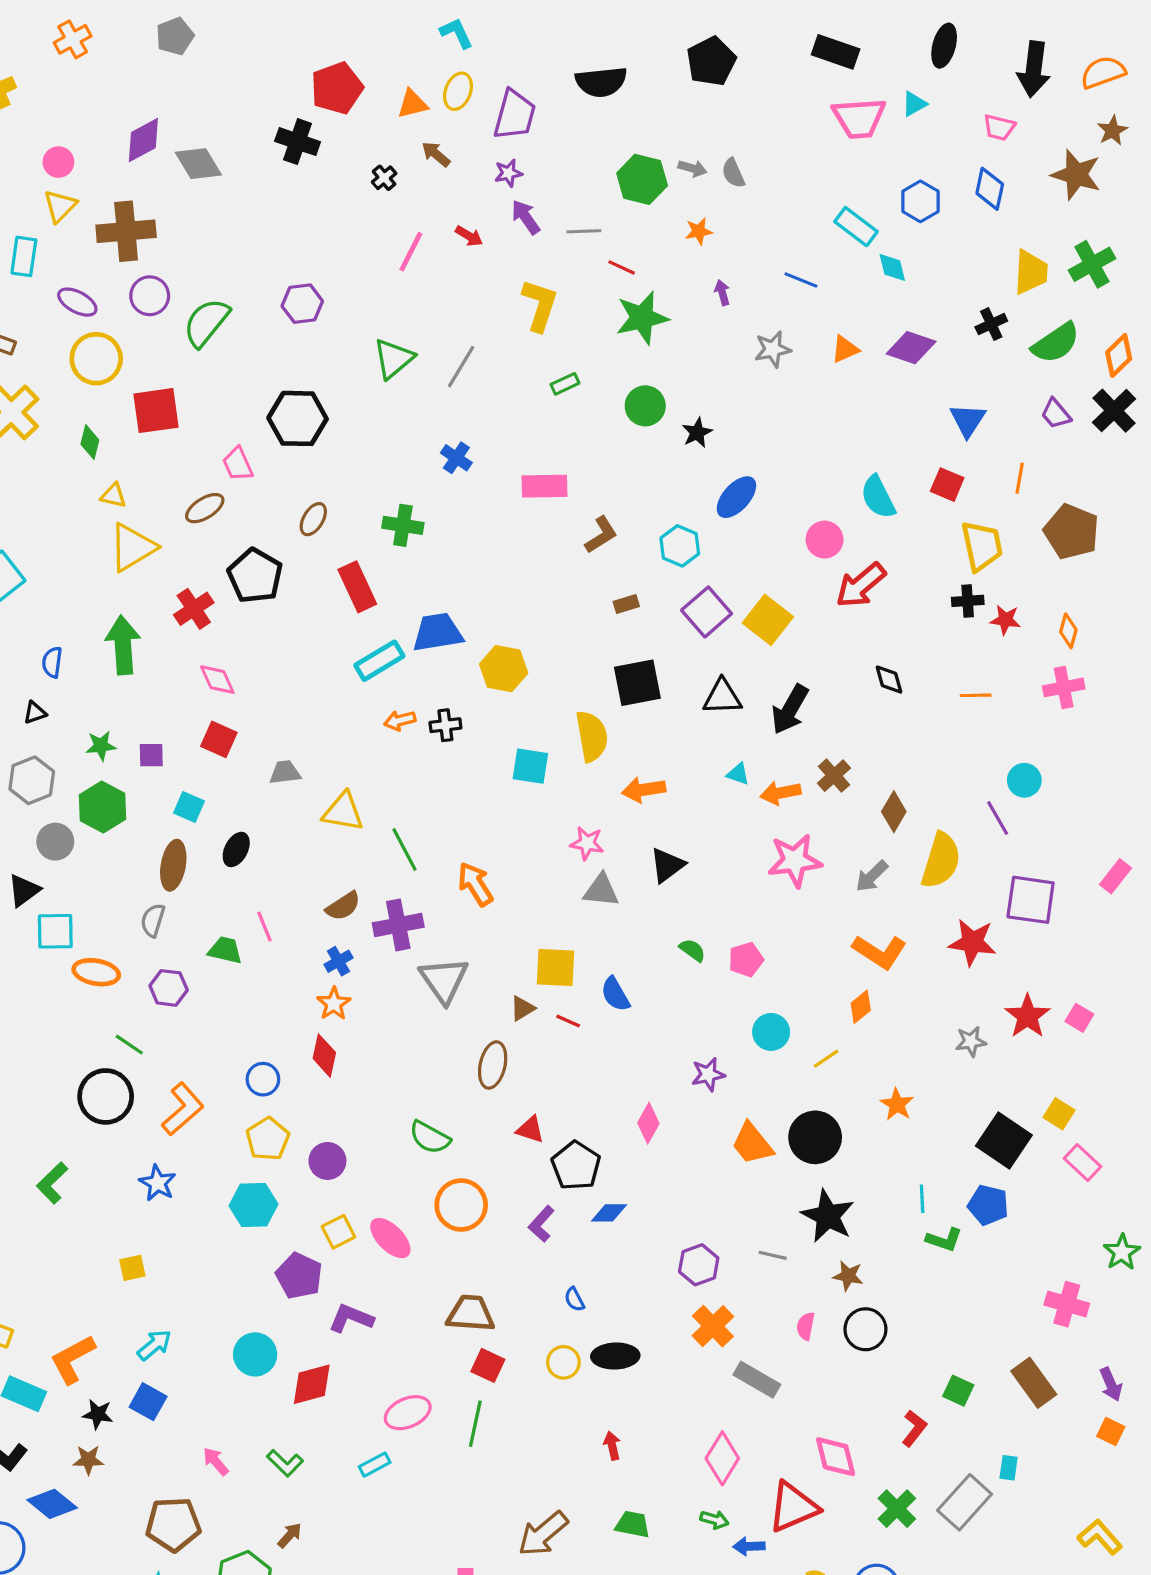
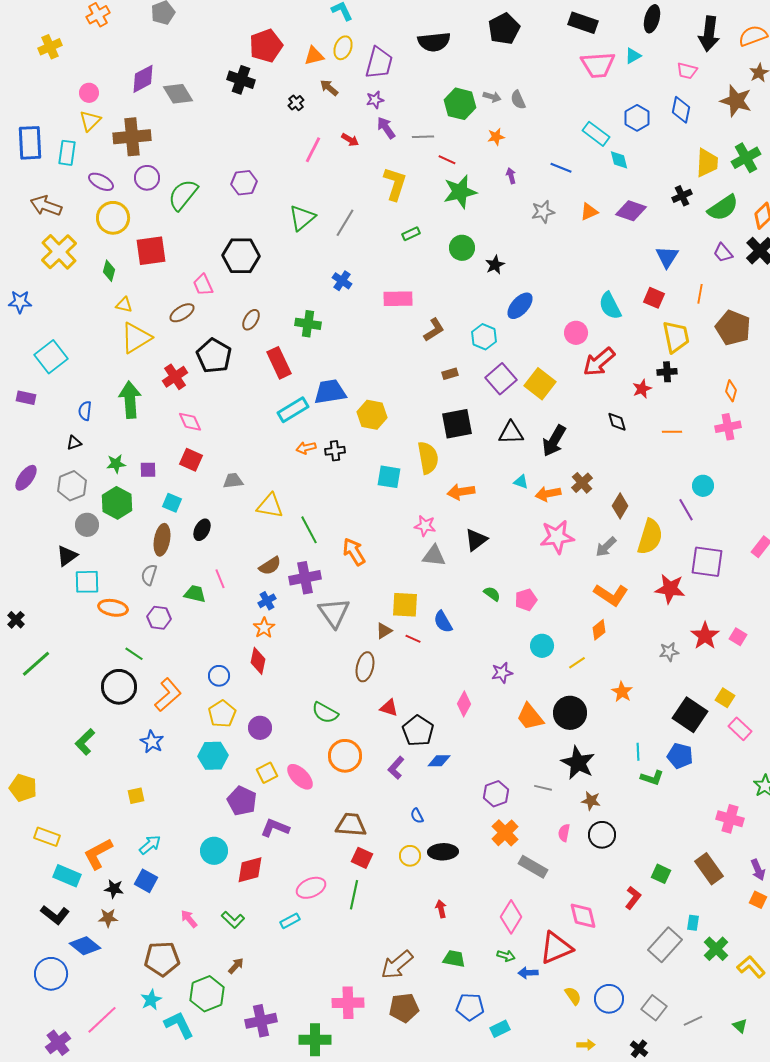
red star: (1005, 620) -> (642, 389), moved, turned -30
green cross: (897, 1509) -> (716, 949), moved

